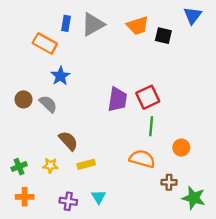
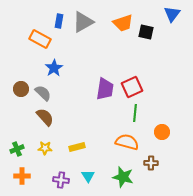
brown semicircle: (68, 141) -> (45, 117), moved
green star: (194, 198) -> (123, 177), moved

